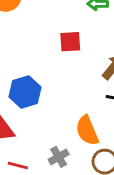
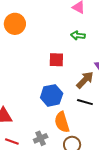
blue hexagon: (25, 92) -> (52, 95), moved

